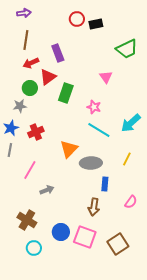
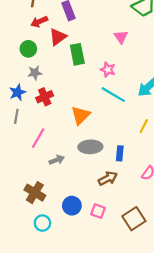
green circle: (30, 88) -> (28, 49), moved
green rectangle: (66, 93) -> (77, 54), turned -30
gray star: (20, 106) -> (35, 73), moved
gray ellipse: (91, 163) -> (90, 147), moved
brown arrow: (94, 207) -> (108, 178), turned -126
pink square: (85, 237) -> (98, 211), size x0.6

